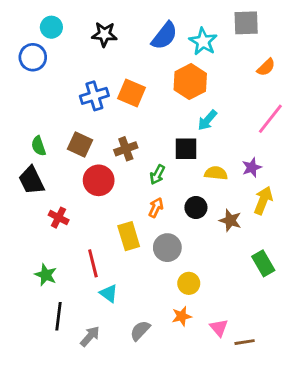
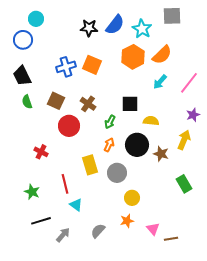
black star: (104, 34) -> (89, 28), moved
orange semicircle: (266, 67) -> (162, 55), moved, size x1.5
cyan arrow: (207, 120) -> (160, 82), moved
brown cross: (126, 149) -> (88, 104), turned -35
purple star: (252, 167) -> (193, 115), moved
black trapezoid: (31, 180) -> (22, 76), moved
black circle: (196, 208) -> (137, 145), size x1.5
black line: (59, 316) -> (41, 221), turned 66

